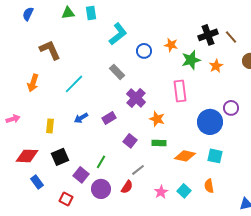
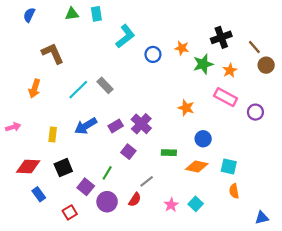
brown line: (231, 37) -> (254, 47), moved
gray rectangle: (117, 72) -> (105, 85), moved
pink rectangle: (180, 91) -> (226, 97), moved, turned -55
purple cross: (136, 98) -> (141, 124), moved
purple circle: (231, 108) -> (255, 112), moved
blue arrow: (81, 118) -> (86, 126), size x1.5
orange star: (157, 119) -> (186, 108), moved
blue circle: (210, 122) -> (203, 139), moved, size x0.6
purple square: (130, 141) -> (128, 152), moved
orange semicircle: (209, 186) -> (234, 191), moved
red square: (66, 199) -> (70, 212), turned 32

